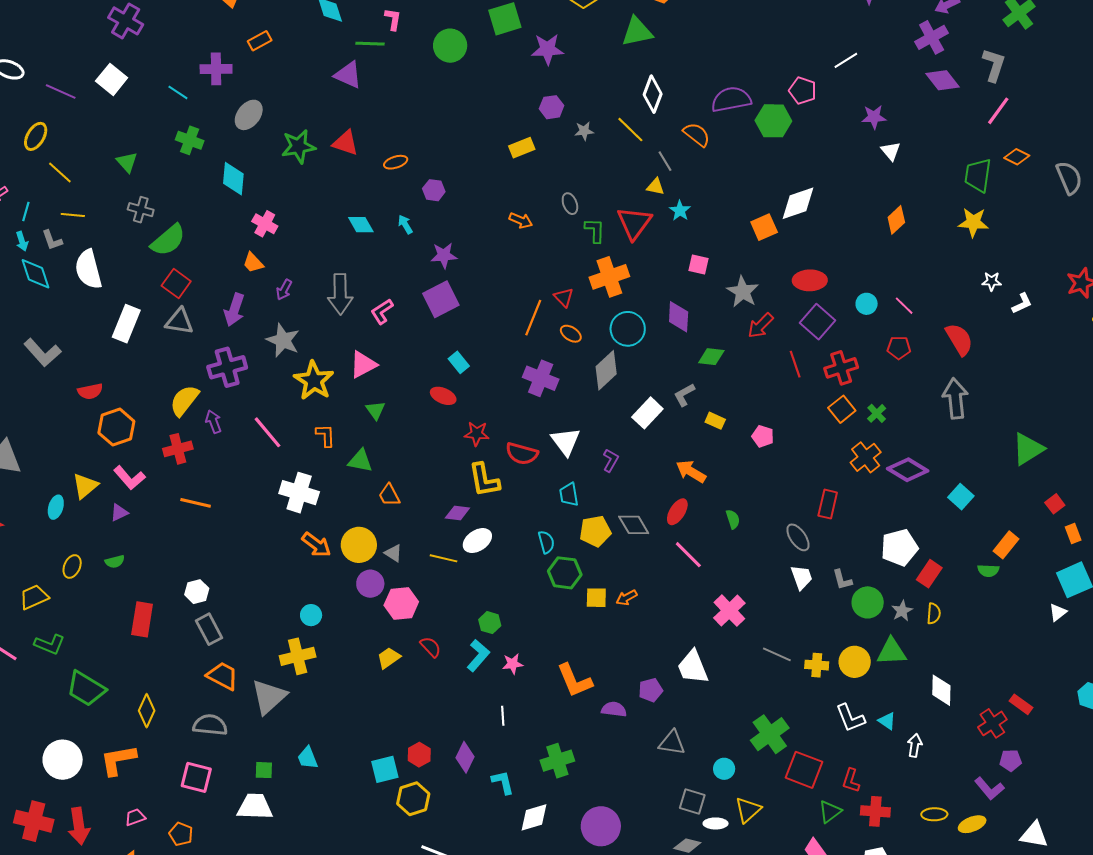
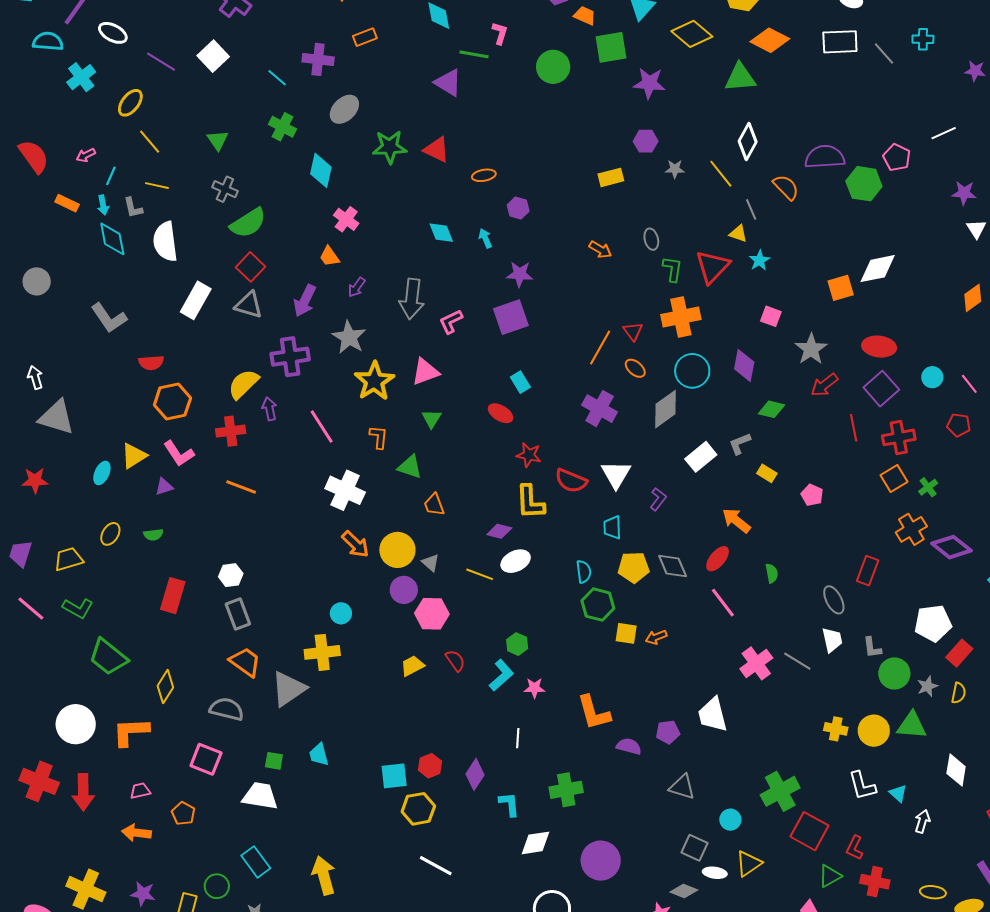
gray line: (777, 654) -> (797, 661), moved

